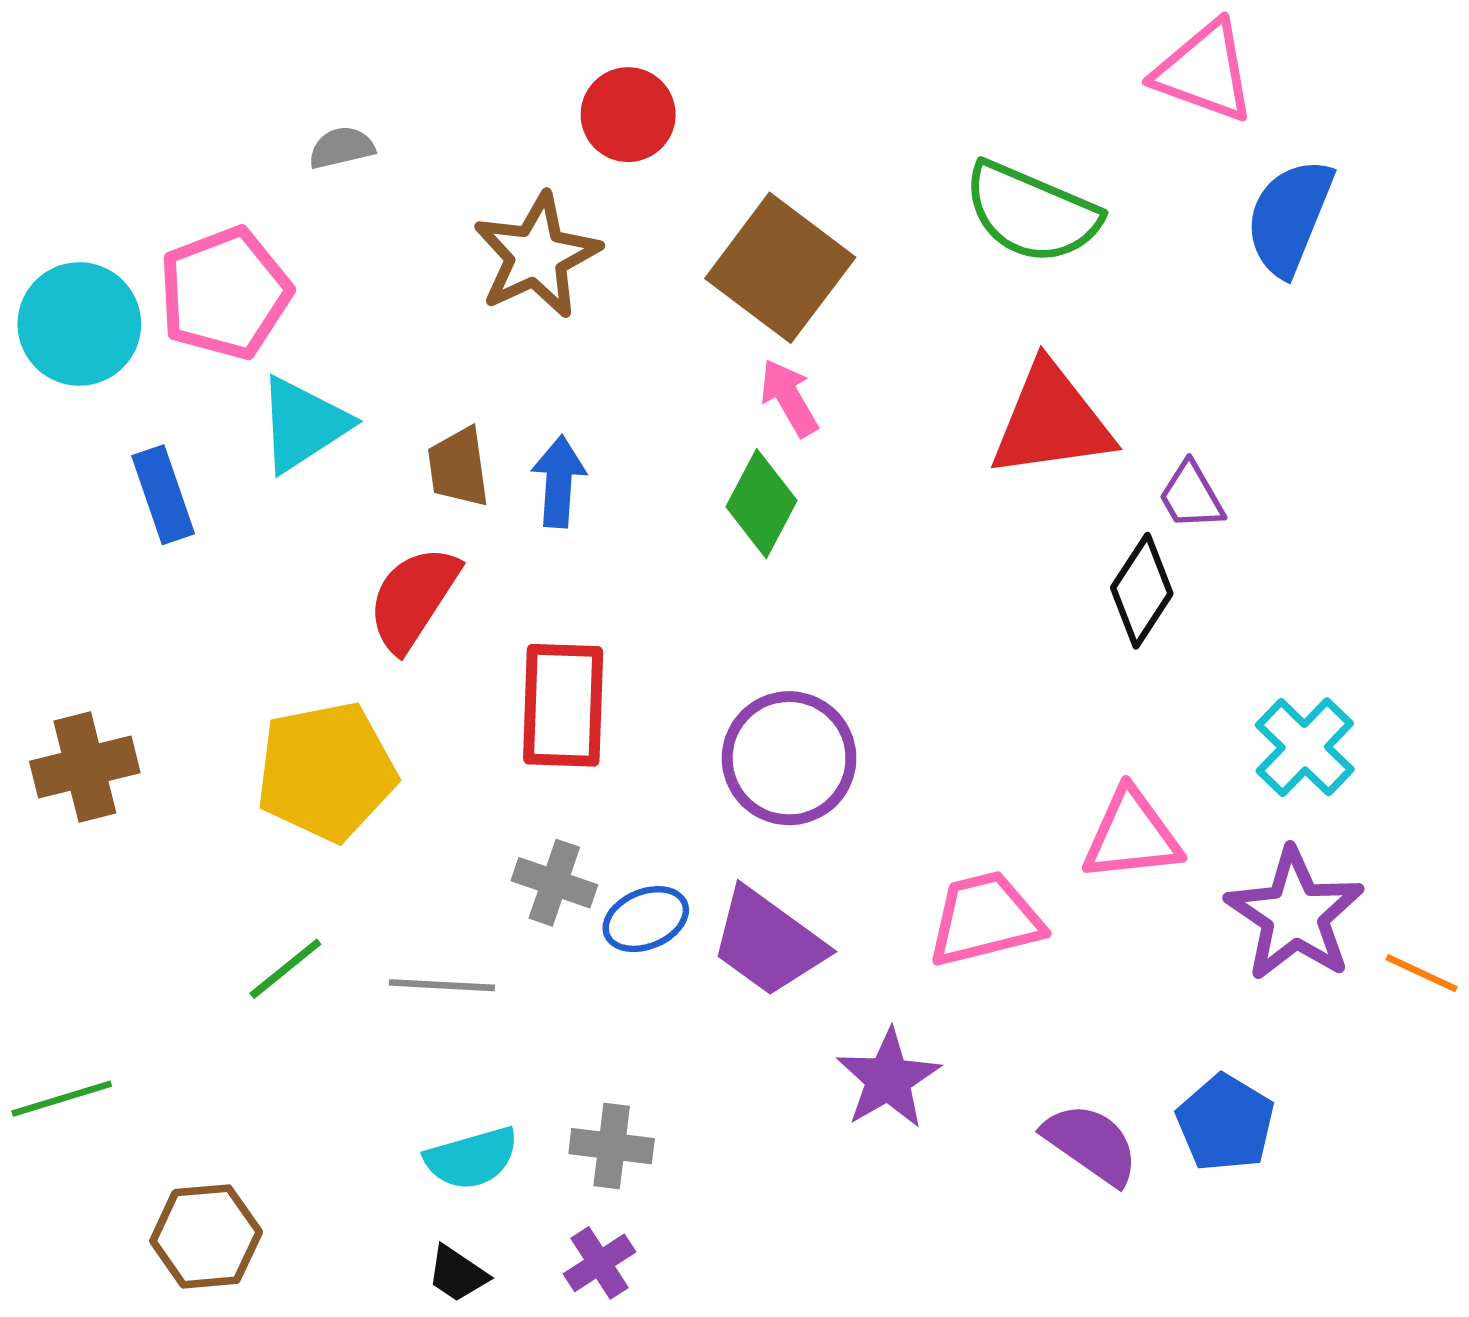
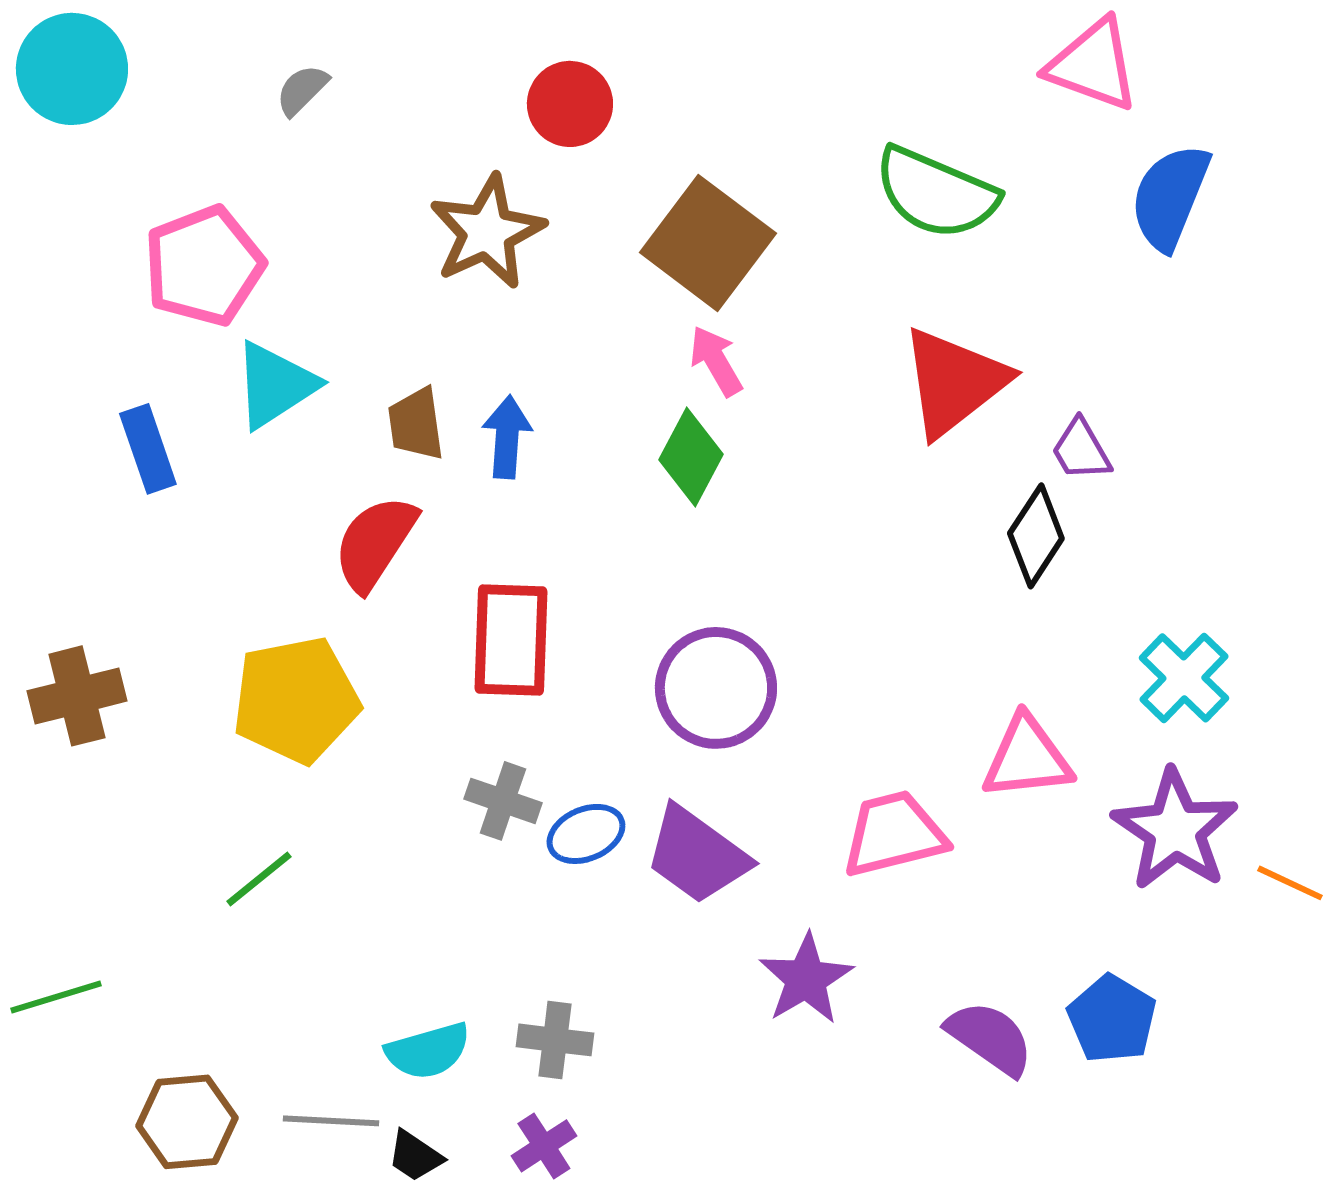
gray semicircle: (342, 148) -> (302, 90), moved, turned -32
cyan circle: (79, 324) -> (72, 69), moved
red triangle: (1051, 421) -> (954, 382), turned -30
gray line: (442, 985) -> (331, 1121), moved

